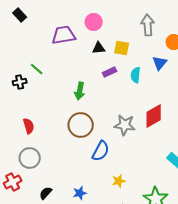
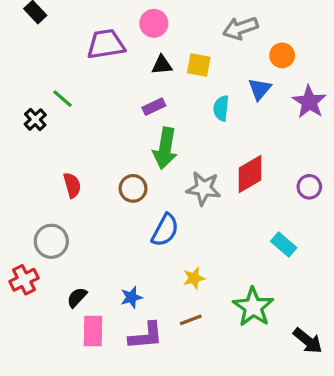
gray arrow: (148, 25) -> (240, 28), turned -105
purple rectangle: (110, 72) -> (154, 107), moved
black cross: (20, 82) -> (35, 119), turned -32
green arrow: (80, 91) -> (165, 148), moved, size x1.4
brown circle: (81, 125) -> (133, 188), size x0.7
red semicircle: (29, 126) -> (72, 185), moved

